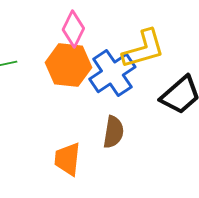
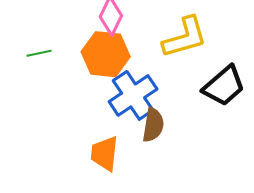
blue cross: (112, 73) -> (133, 95), moved

